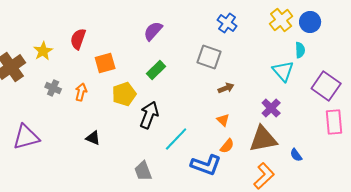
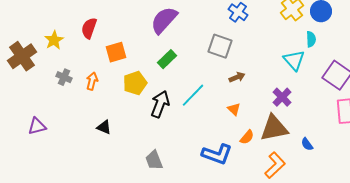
purple semicircle: (153, 31) -> (164, 20), size x1.4
purple triangle: (26, 137) -> (37, 126), size x0.7
cyan line: (176, 139) -> (193, 95), moved
orange semicircle: (227, 146) -> (247, 137), moved

